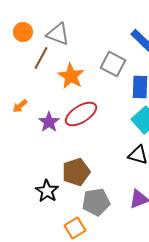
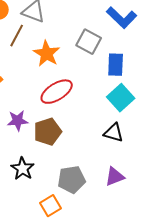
purple star: (49, 122) -> (18, 121), moved, turned 30
brown pentagon: (76, 172) -> (48, 132), moved

